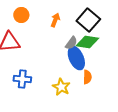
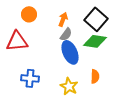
gray semicircle: (71, 43) -> (66, 34), moved
blue ellipse: (76, 58) -> (70, 52), moved

